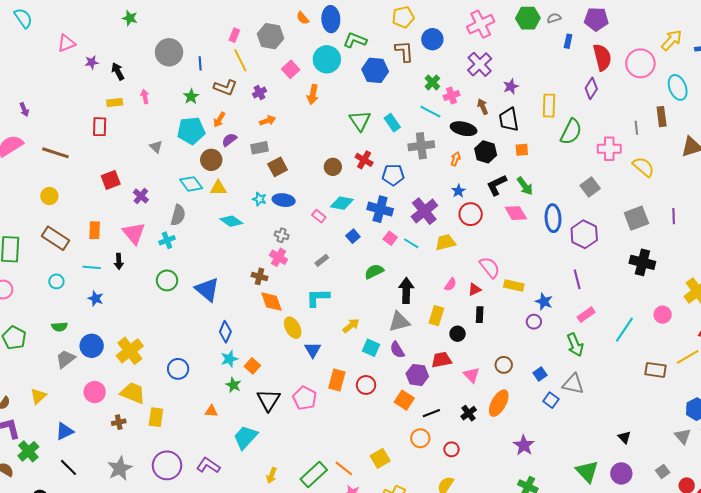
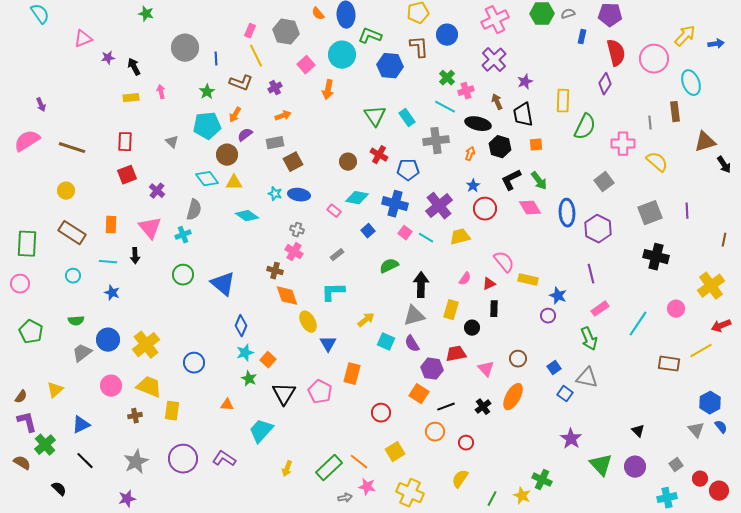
red rectangle: (100, 127) -> (125, 142), moved
red circle: (366, 385) -> (381, 413), moved
purple star: (524, 445) -> (571, 439), moved

